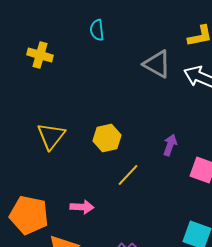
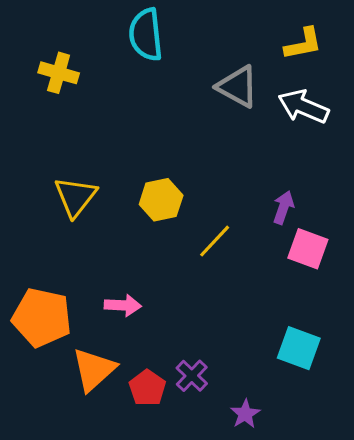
cyan semicircle: (97, 30) -> (146, 35), size x1.6
purple arrow: (170, 145) -> (283, 207), moved
yellow line: (128, 175) -> (215, 241), moved

